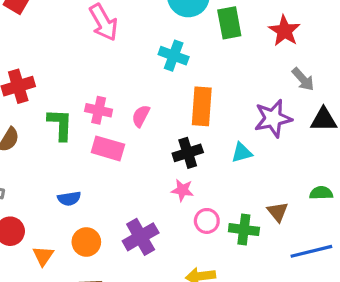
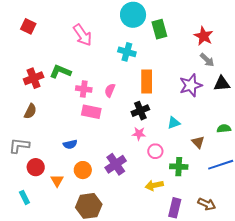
red star: (284, 31) -> (204, 36), moved
green L-shape: (60, 125) -> (60, 72), moved, turned -65
cyan triangle: (242, 153) -> (174, 123), moved
green cross: (244, 230) -> (179, 167), moved

